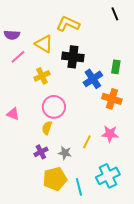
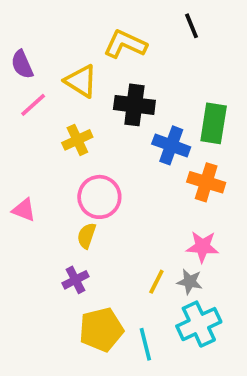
black line: (115, 14) -> (191, 26), moved
purple semicircle: (12, 35) -> (22, 64), turned 63
green rectangle: (116, 67) -> (214, 123), size x1.5
blue cross: (93, 79) -> (171, 145), turned -36
yellow line: (87, 142) -> (156, 282), moved
gray star: (65, 153) -> (190, 282), moved

